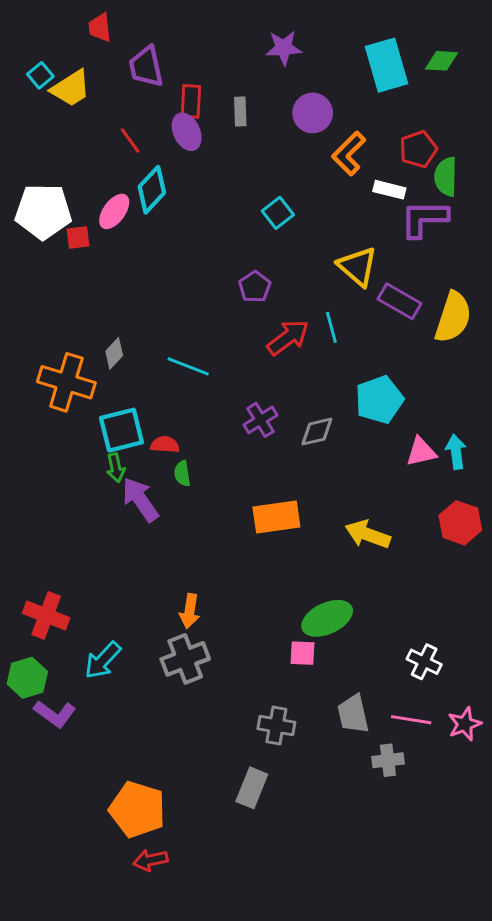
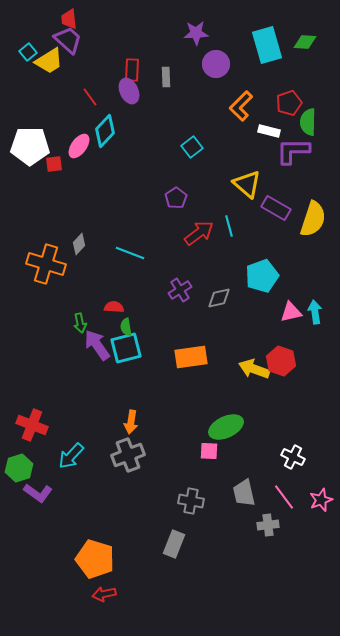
purple trapezoid: (146, 67) -> (68, 40), moved, turned 144
purple circle: (313, 113) -> (216, 64), moved
cyan square: (121, 430) -> (126, 348), moved
red hexagon: (460, 523) -> (281, 361), moved
pink line: (411, 720) -> (284, 497), turned 44

